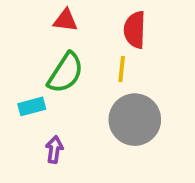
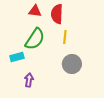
red semicircle: (135, 30) -> (57, 14), moved
gray circle: (135, 120) -> (72, 64), size x0.7

